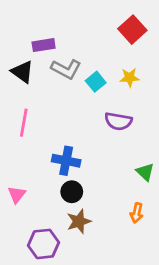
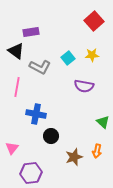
gray L-shape: (66, 69) -> (40, 67), moved
blue cross: (66, 161) -> (36, 114), moved
pink triangle: (17, 195) -> (12, 148), moved
brown star: (79, 221) -> (74, 157), moved

